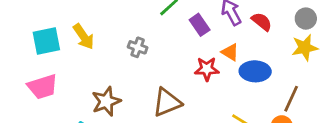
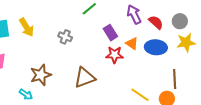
gray circle: (306, 19) -> (180, 21), moved
purple rectangle: (200, 25) -> (110, 33), moved
blue ellipse: (255, 71) -> (156, 47), moved
brown line: (291, 99) -> (175, 79), turned -30

